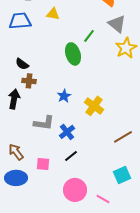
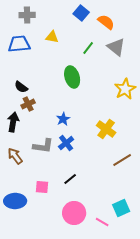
green line: (89, 36) -> (88, 48), moved
yellow star: (126, 48) -> (125, 89), moved
brown cross: (29, 81) -> (28, 104), turned -32
yellow cross: (94, 106) -> (106, 129), moved
blue cross: (67, 132) -> (66, 143), moved
brown arrow: (16, 152) -> (15, 156), moved
cyan square: (122, 175) -> (121, 208), moved

